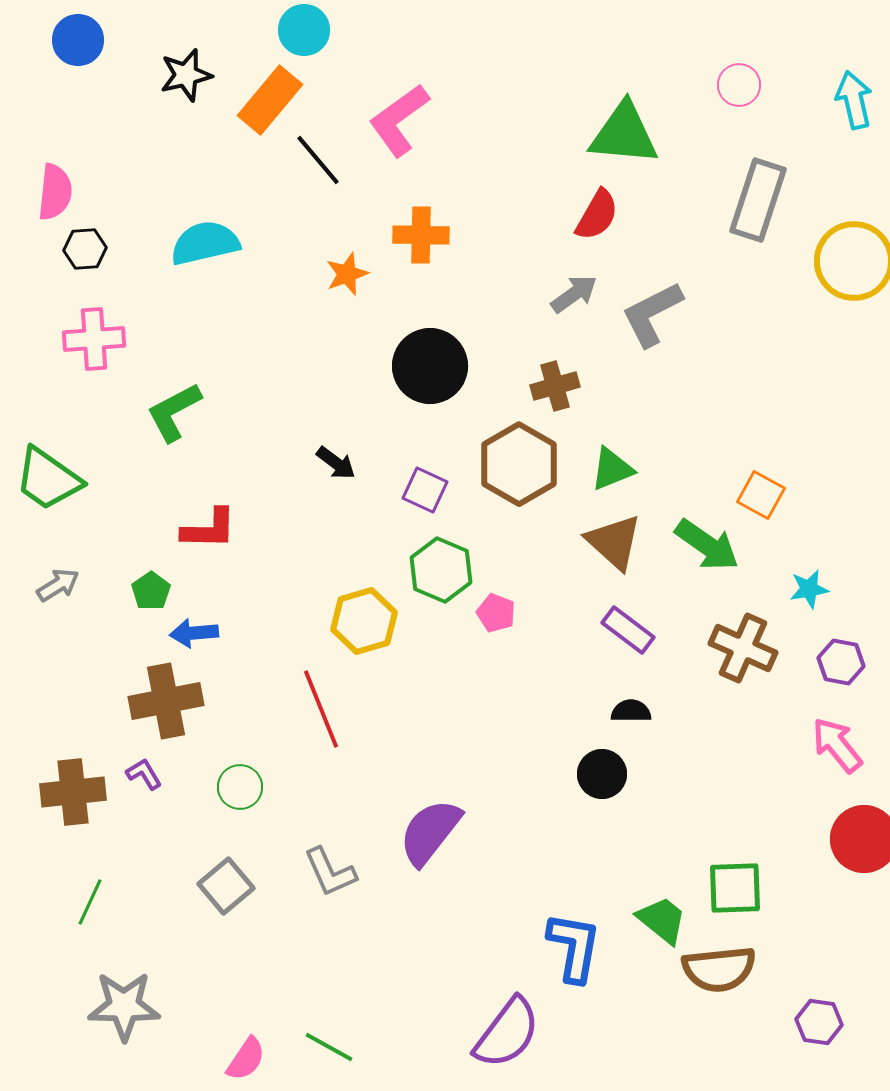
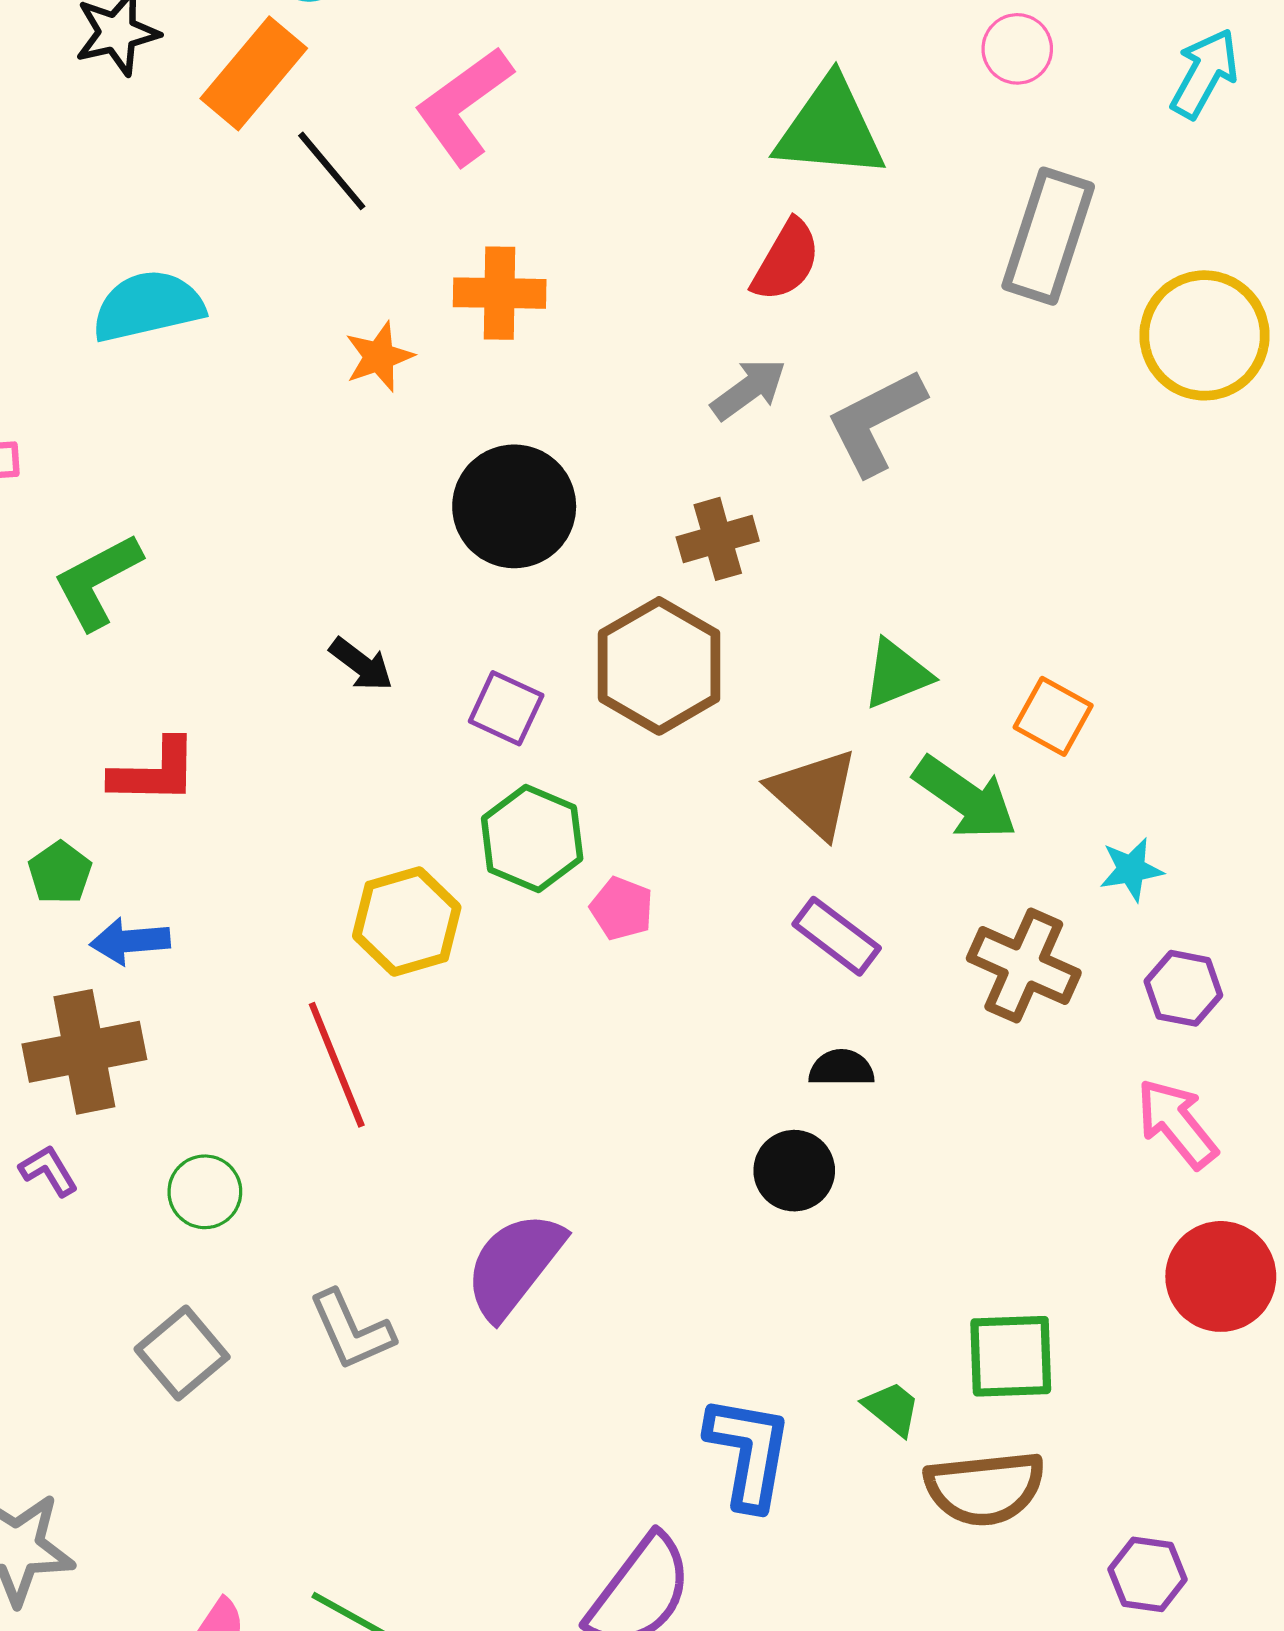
cyan arrow: (854, 100) -> (1205, 73), turned 42
green triangle: (612, 469) -> (897, 674), moved
green trapezoid: (662, 920) -> (892, 1408), size x0.7

